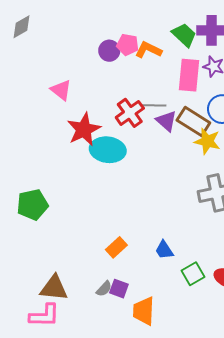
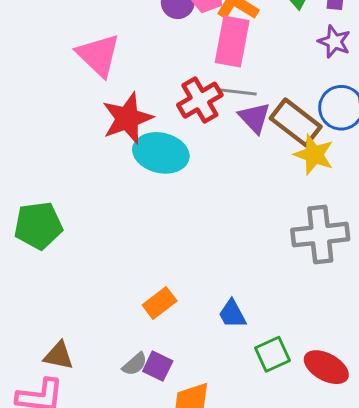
pink rectangle: (189, 75) -> (232, 41), moved
pink triangle: (61, 90) -> (98, 55), size x1.4
brown triangle: (54, 288) -> (59, 356), size x0.7

